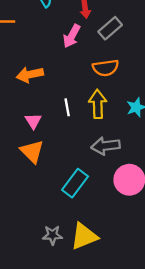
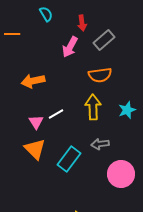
white line: (67, 107) -> (56, 114), moved, turned 70
gray arrow: (106, 146) -> (100, 144), size x0.7
cyan rectangle: (75, 183) -> (69, 159), moved

